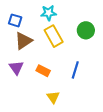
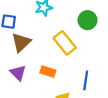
yellow rectangle: (54, 36) -> (65, 43), moved
blue line: (75, 70) -> (86, 80), moved

